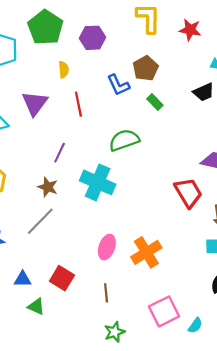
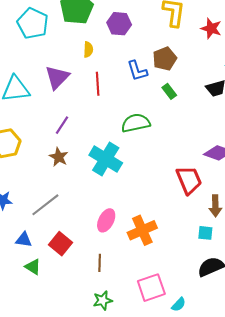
purple line: (60, 153) -> (62, 125), moved
gray line: (40, 221) -> (45, 205), moved

